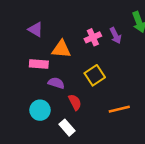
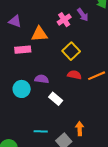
purple semicircle: (56, 83) -> (42, 79), moved
red semicircle: (75, 102) -> (74, 75), moved, turned -40
cyan circle: (40, 110) -> (22, 89), moved

